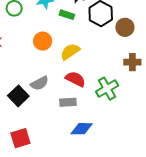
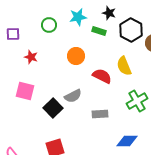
yellow semicircle: (70, 52) -> (124, 66), moved, turned -78
red semicircle: (75, 79) -> (102, 76), moved
blue diamond: (82, 129) -> (127, 141), moved

